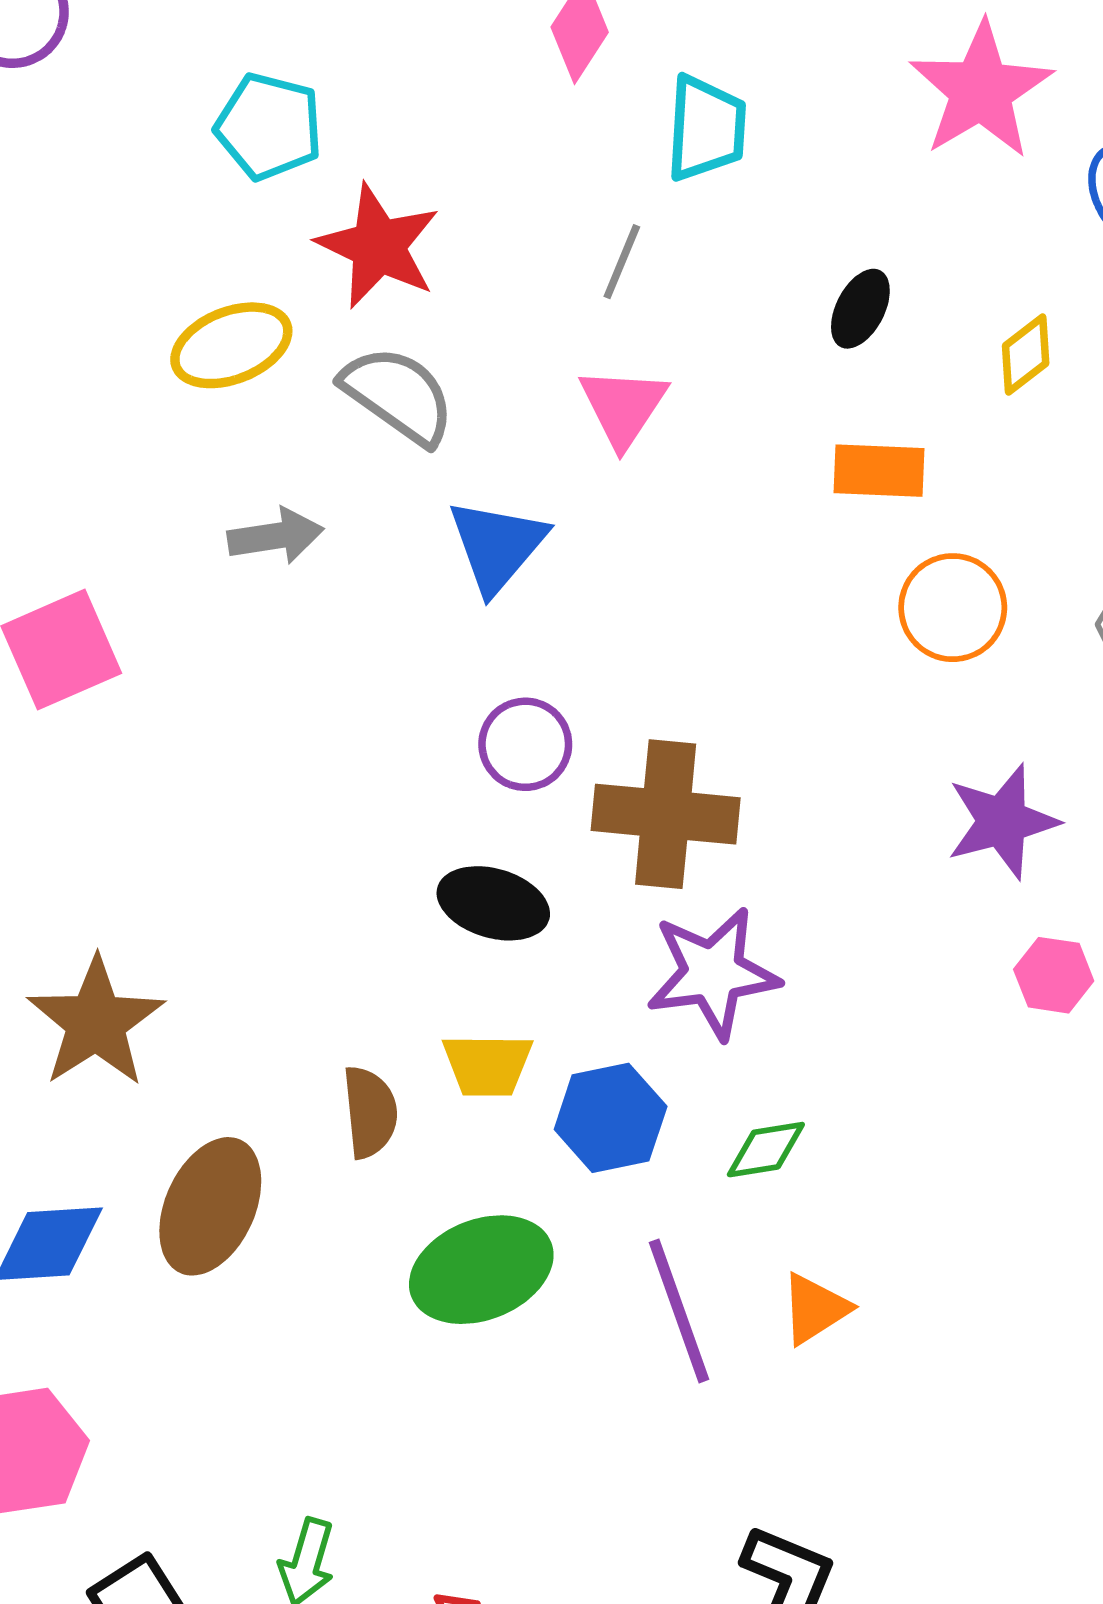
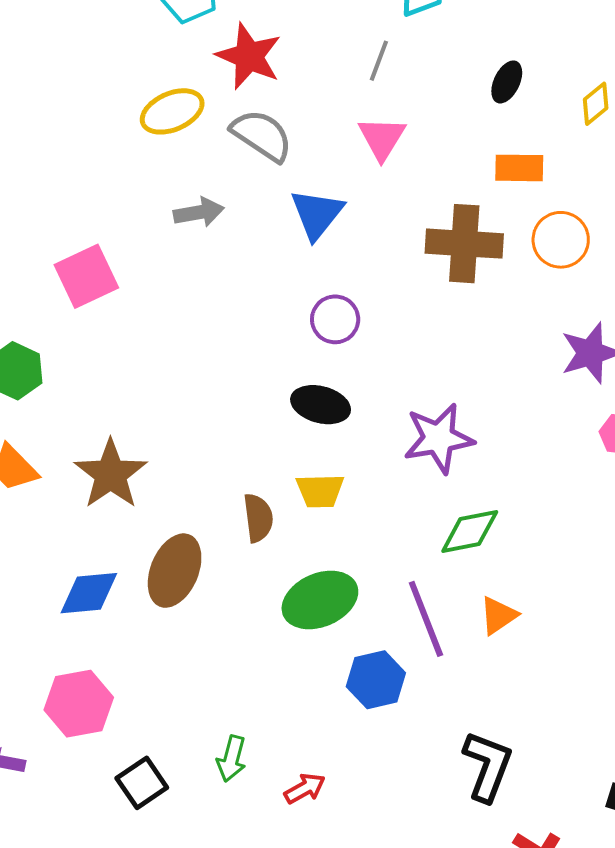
brown cross: (666, 814) -> (464, 244), moved
blue hexagon: (611, 1118) -> (376, 680), moved
green diamond: (766, 1150) -> (470, 532), size x1.4

